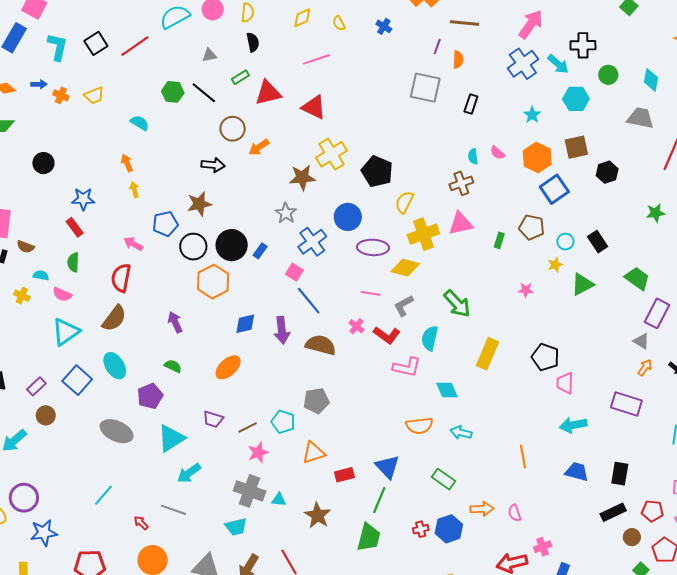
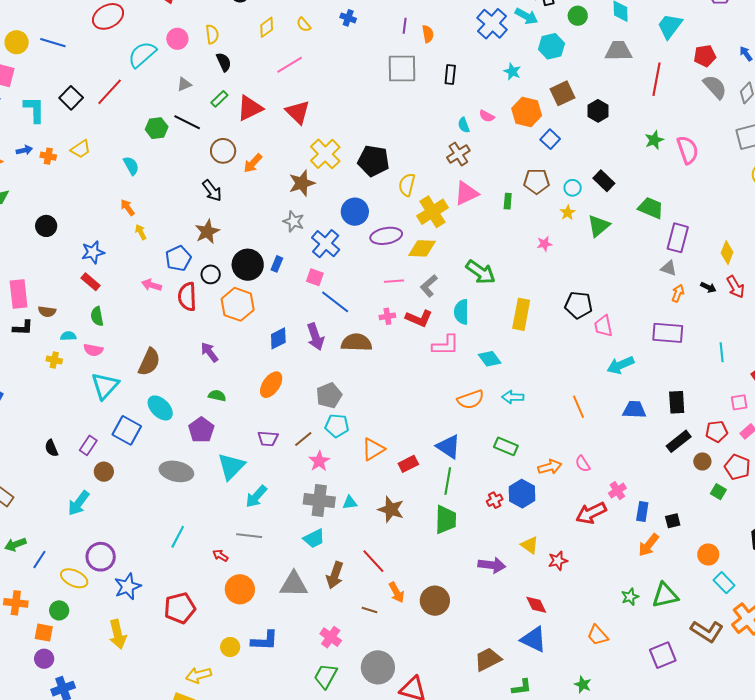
red triangle: (314, 107) -> (298, 112), turned 32
cyan semicircle: (140, 123) -> (131, 166), turned 42
black arrow: (213, 165) -> (212, 191), turned 60
blue square: (554, 189) -> (550, 139), size x0.7
black circle: (193, 247) -> (211, 274), size x0.7
red semicircle: (121, 278) -> (187, 297), moved
pink cross: (357, 326) -> (387, 316), turned -35
gray pentagon: (316, 401) -> (329, 395), moved

